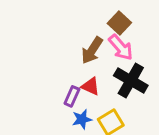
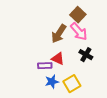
black cross: (131, 81) -> (86, 55), size x0.6
purple rectangle: (72, 96) -> (45, 66), turned 64

